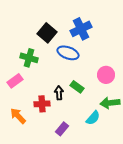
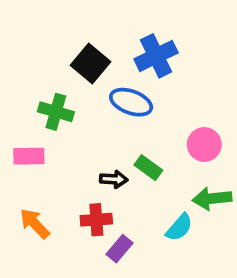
pink rectangle: (15, 81) -> (29, 156), turned 35
black arrow: (59, 93) -> (114, 179), turned 96
red cross: (42, 104) -> (96, 220), moved

